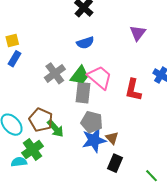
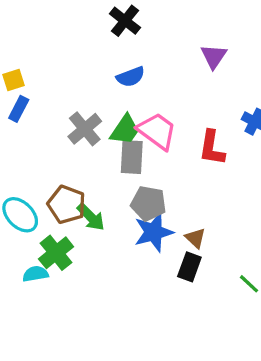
brown triangle: (112, 138) -> (195, 238), moved

